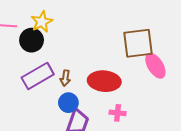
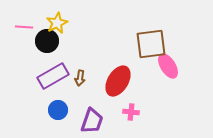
red ellipse: (104, 81) -> (118, 81), turned -64
blue circle: (68, 103) -> (58, 110), moved

